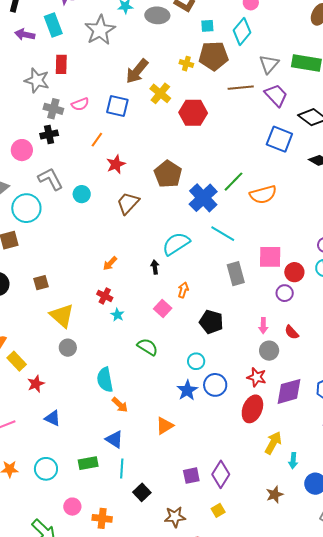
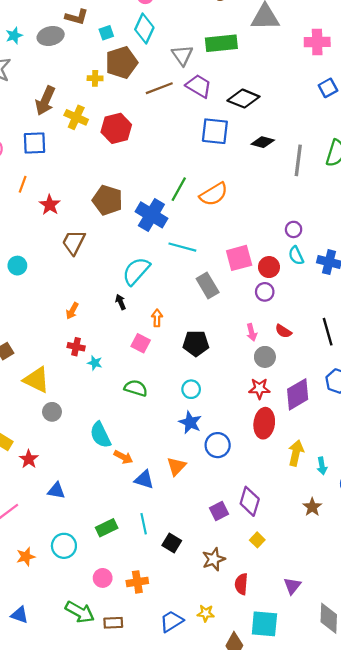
cyan circle: (82, 194) -> (17, 266), moved
blue circle: (215, 385) -> (218, 445), moved
blue triangle: (114, 439) -> (144, 480), moved

